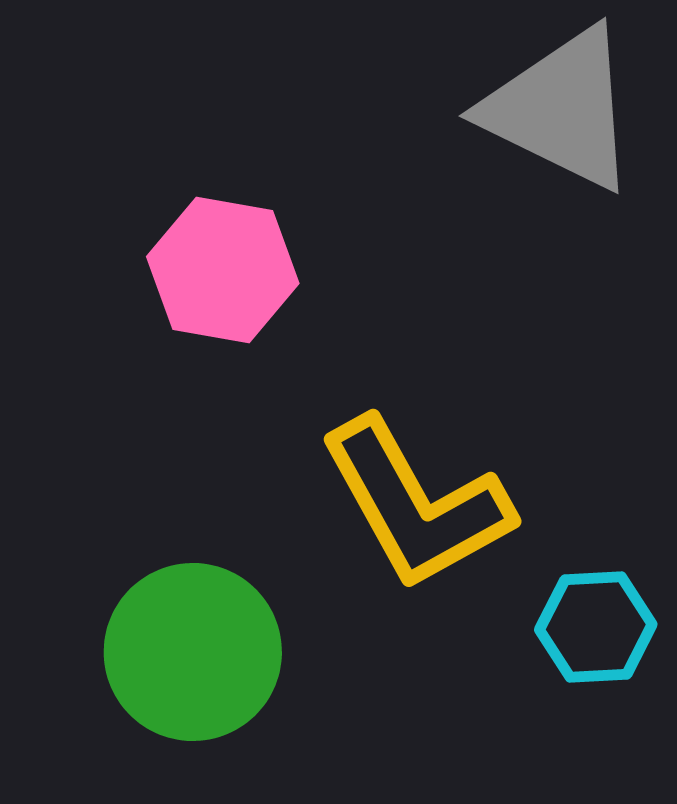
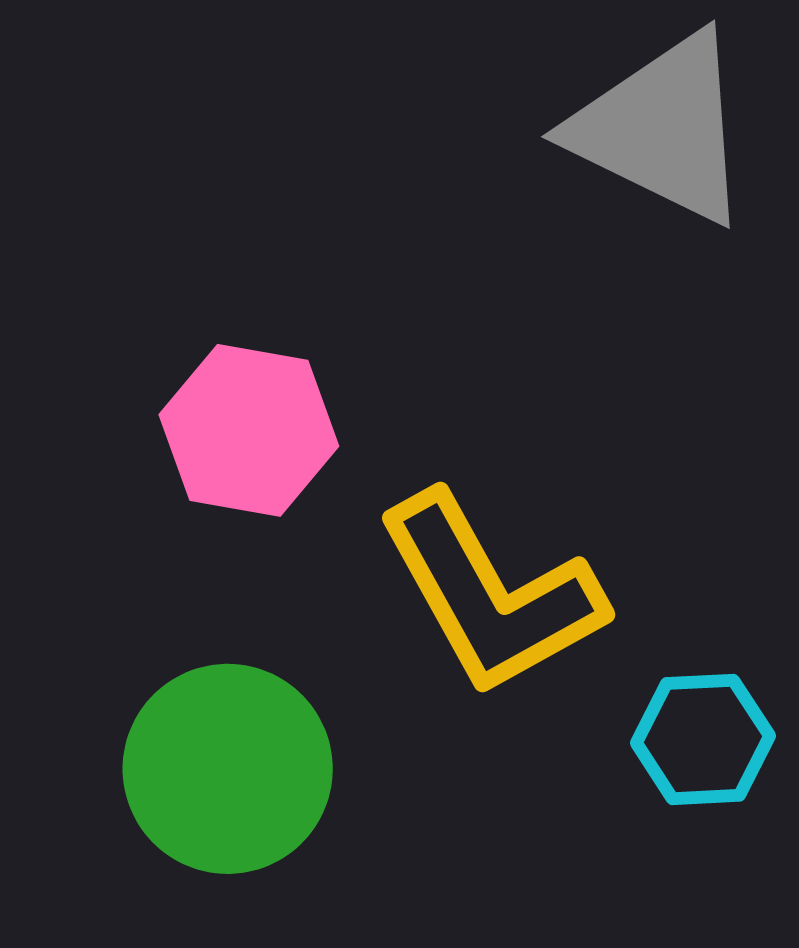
pink hexagon: (223, 270) -> (249, 430), moved

